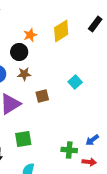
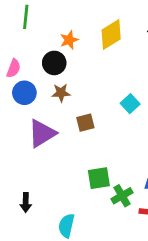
green square: (23, 139) -> (99, 178), moved
green cross: (69, 150) -> (122, 196), turned -35

